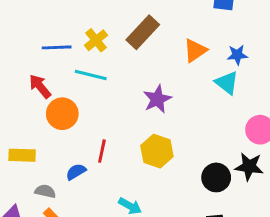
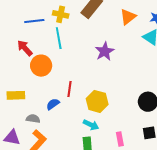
yellow cross: (96, 40) -> (61, 14), turned -35
cyan line: (91, 75) -> (59, 38), turned 70
yellow hexagon: (157, 151) -> (97, 101), moved

